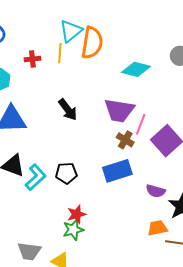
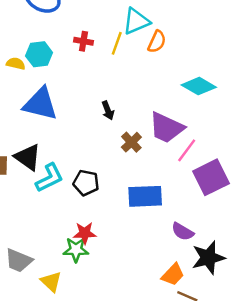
orange semicircle: (92, 43) -> (157, 42), size x0.6
black arrow: (68, 110) -> (108, 110), size x0.7
brown cross: (125, 140) -> (131, 142), moved
orange trapezoid: (157, 228) -> (173, 275), turned 130

